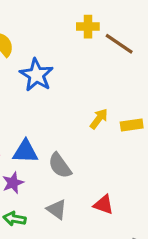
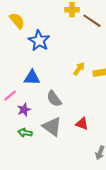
blue triangle: (25, 152) -> (32, 78), moved
gray triangle: (57, 209) -> (52, 127), size x1.5

